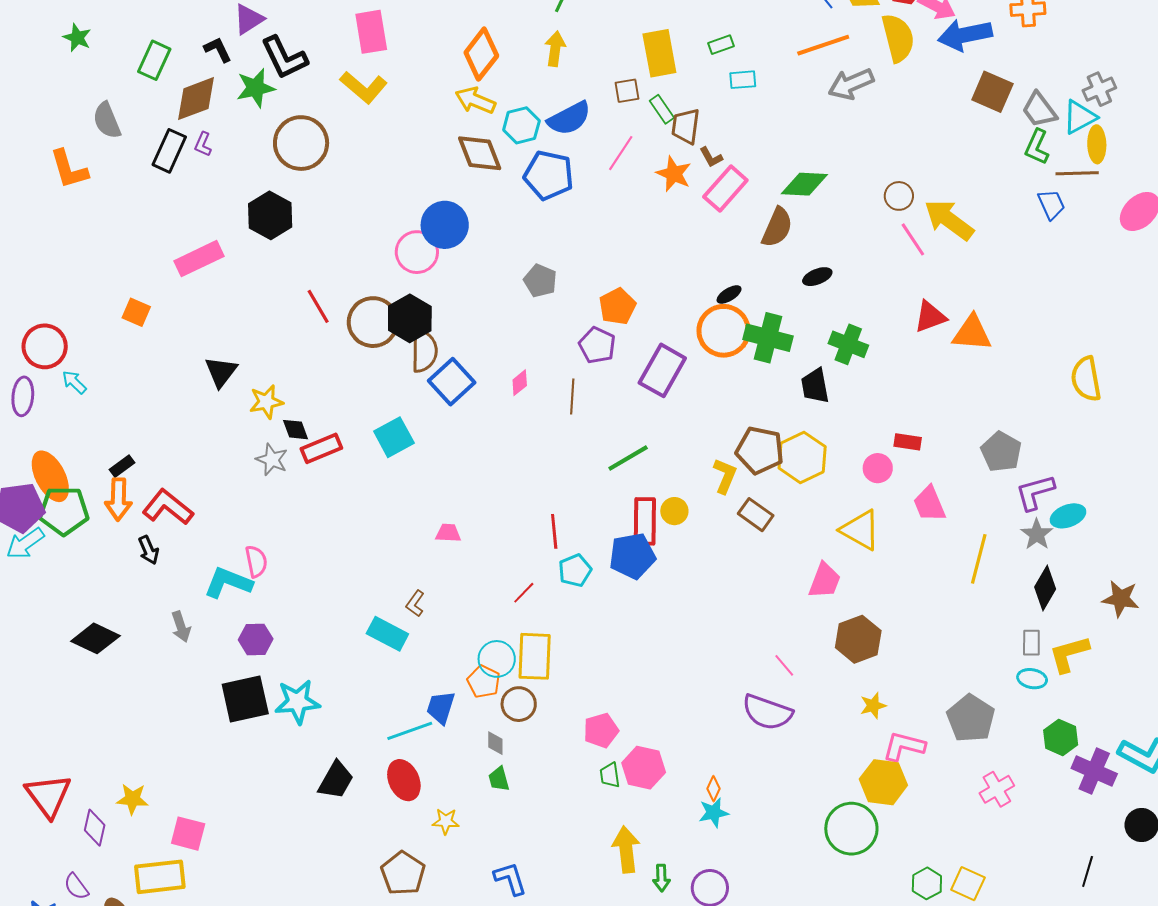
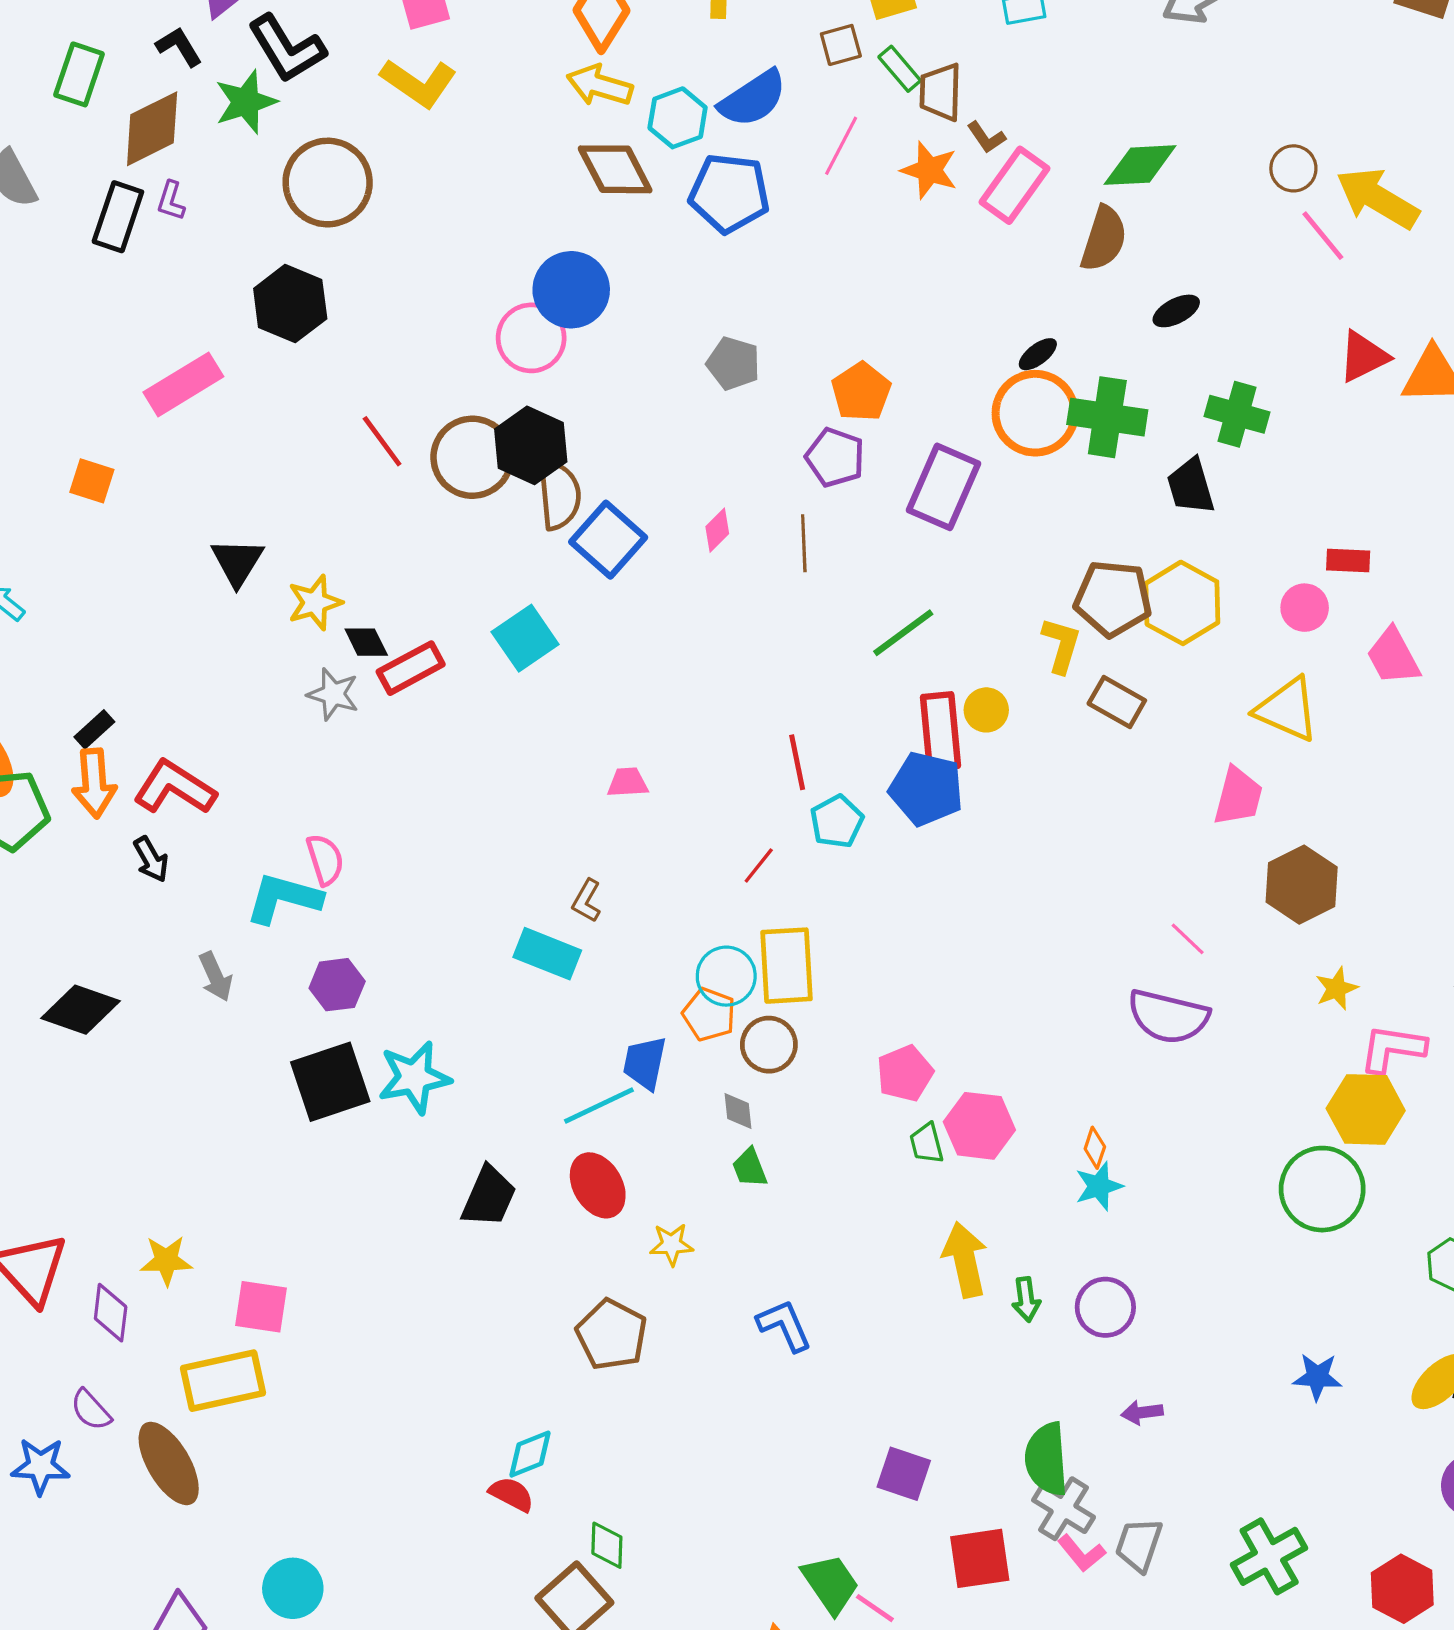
blue pentagon: (632, 556) -> (926, 789), turned 30

